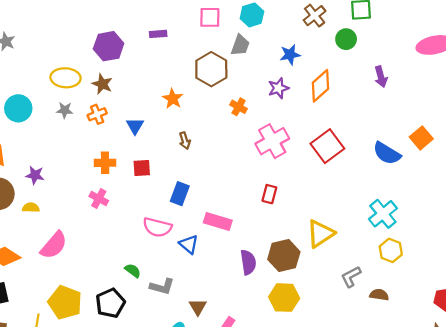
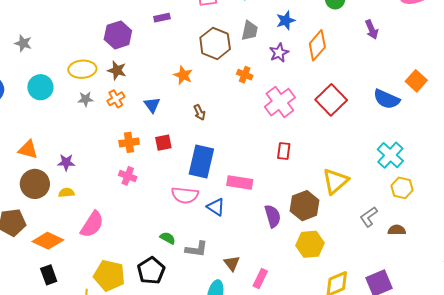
gray trapezoid: (240, 45) -> (250, 31), moved
cyan circle: (18, 108) -> (40, 87), moved
blue rectangle: (180, 194) -> (201, 162), size x1.5

